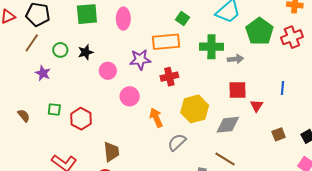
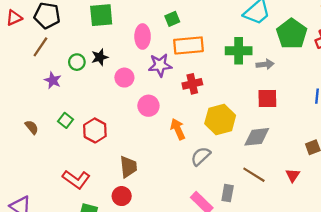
pink ellipse: (123, 19) -> (143, 36), moved
green square: (182, 19) -> (172, 19), moved, turned 32
green circle: (60, 50) -> (77, 62), moved
red triangle: (257, 106) -> (293, 175), moved
green square: (54, 110) -> (65, 120), turned 32

